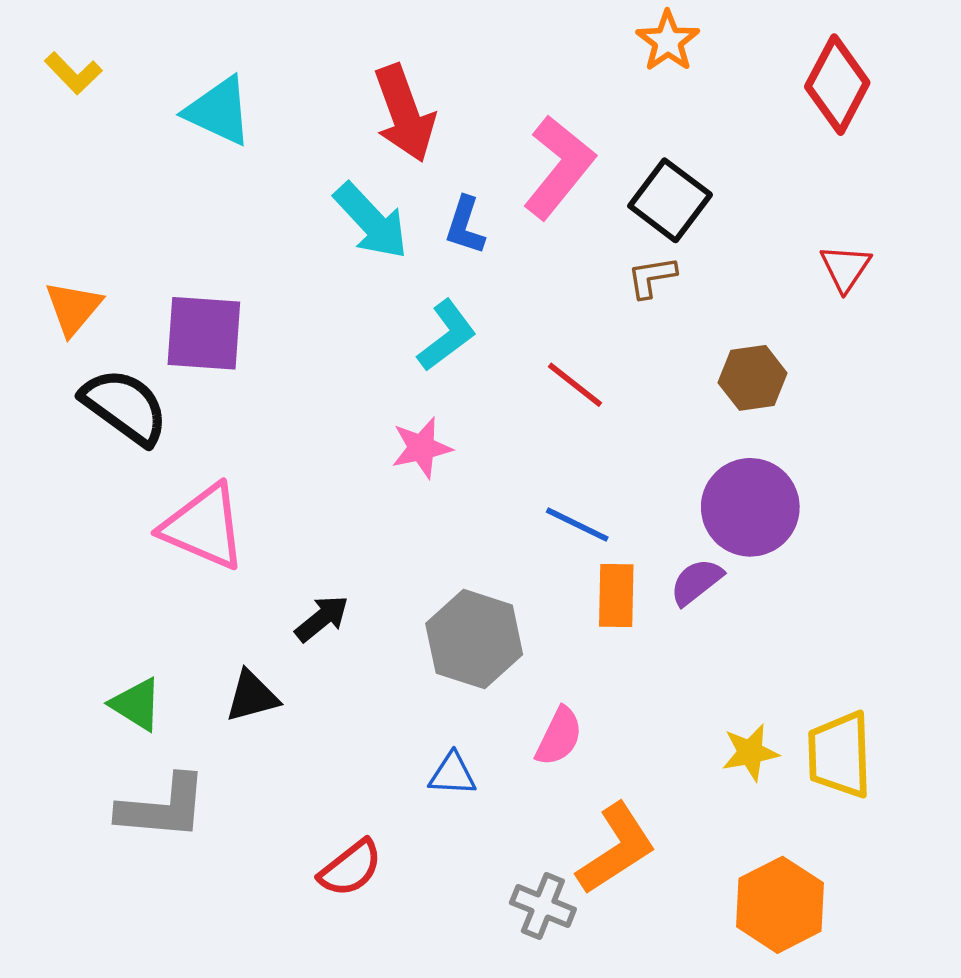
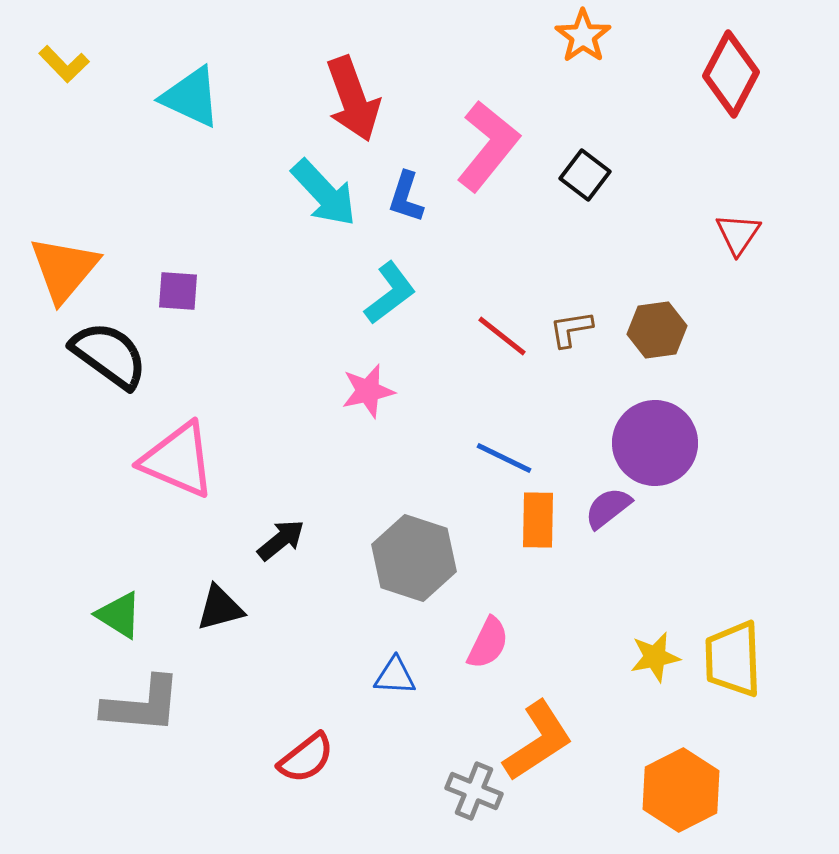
black square: (670, 200) -> (585, 175), size x0.7
brown L-shape: (652, 277) -> (571, 329), moved
orange triangle: (73, 308) -> (64, 269), size x1.4
purple square: (204, 333) -> (178, 291), size x0.6

